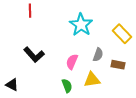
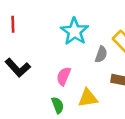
red line: (30, 11) -> (13, 24), moved
gray semicircle: (98, 55) -> (101, 54), moved

